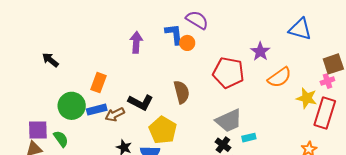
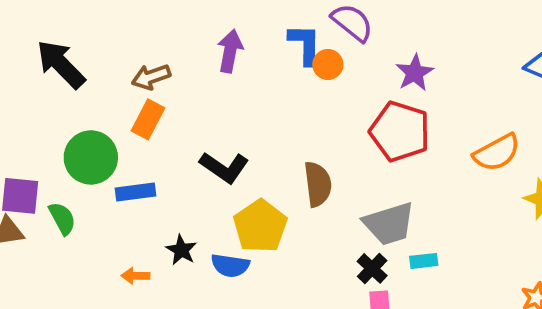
purple star: (260, 51) -> (415, 73), moved
black arrow: (50, 60) -> (61, 64), size x1.6
brown semicircle: (182, 92) -> (318, 184), moved
blue rectangle: (97, 110) -> (136, 192), moved
brown arrow: (115, 114) -> (151, 77), moved

